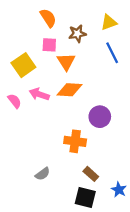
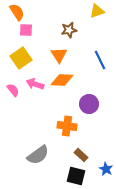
orange semicircle: (48, 18) -> (17, 12), moved
yellow triangle: (109, 22) -> (97, 11), moved
pink square: (49, 45) -> (26, 30), moved
blue line: (112, 53) -> (100, 60), moved
gray semicircle: (43, 174) -> (38, 155), size x1.6

